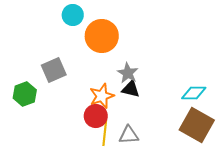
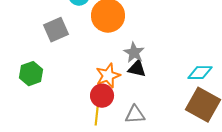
gray square: (54, 70) -> (56, 30), moved
yellow line: (105, 133) -> (97, 113), moved

